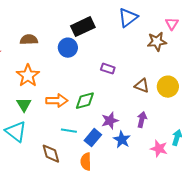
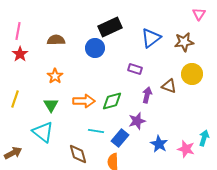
blue triangle: (128, 18) -> (151, 38), moved
pink triangle: (172, 24) -> (199, 14), moved
orange star: (28, 76) -> (55, 76), size x0.7
yellow circle: (168, 87) -> (192, 74), moved
purple arrow: (142, 120) -> (147, 95), moved
blue star: (122, 140) -> (159, 144), moved

